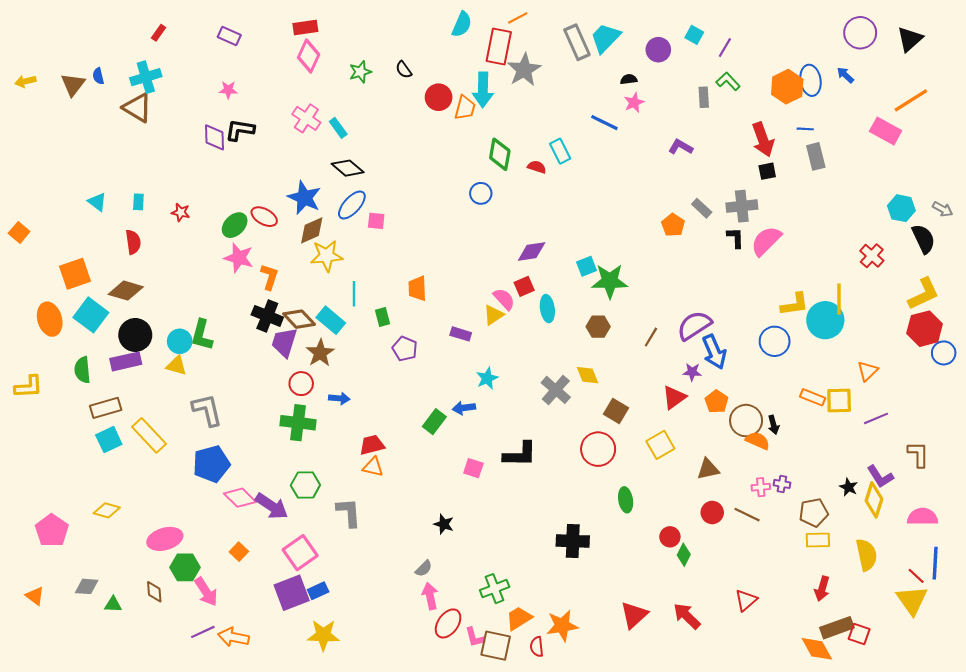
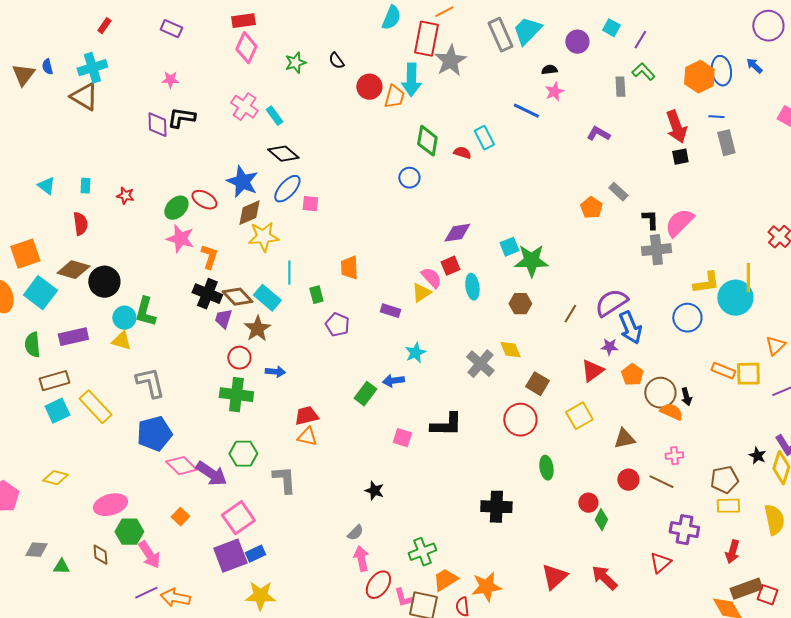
gray cross: (742, 206) -> (656, 250), moved
black circle: (135, 335) -> (104, 282), moved
purple trapezoid: (284, 342) -> (223, 319), size x0.7
purple cross: (782, 484) -> (684, 530), moved, size x1.8

